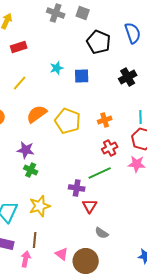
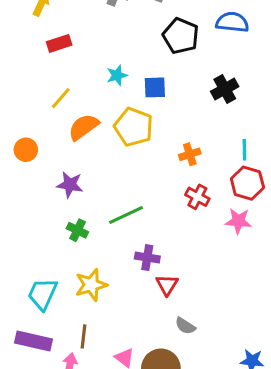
blue semicircle: (133, 33) -> (232, 22), turned -65
orange semicircle: (37, 114) -> (84, 127), moved
yellow pentagon: (68, 121) -> (134, 127), moved
red cross: (110, 148) -> (197, 197), turned -35
purple star: (26, 150) -> (70, 185), moved
green line: (100, 173) -> (126, 215), moved

